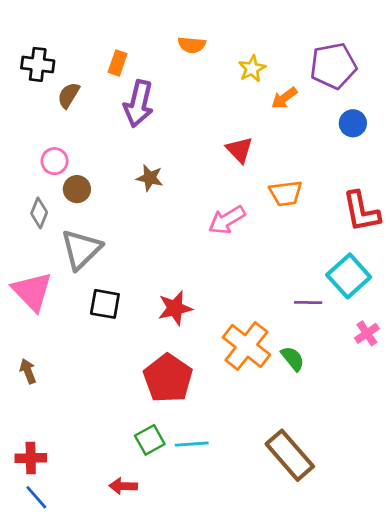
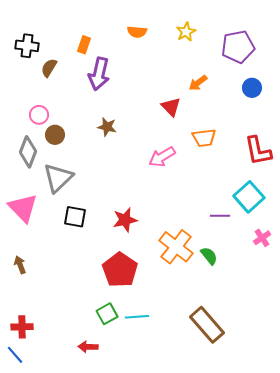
yellow star: (252, 69) -> (186, 32), moved
orange arrow: (284, 98) -> (198, 83), moved
gray diamond: (39, 213) -> (28, 152), size x1.4
blue line: (36, 497) -> (15, 355), moved

